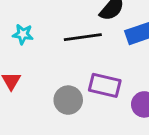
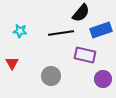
purple rectangle: (105, 85) -> (85, 55), moved

